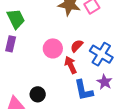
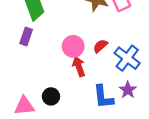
red arrow: (71, 65) -> (79, 67), moved

